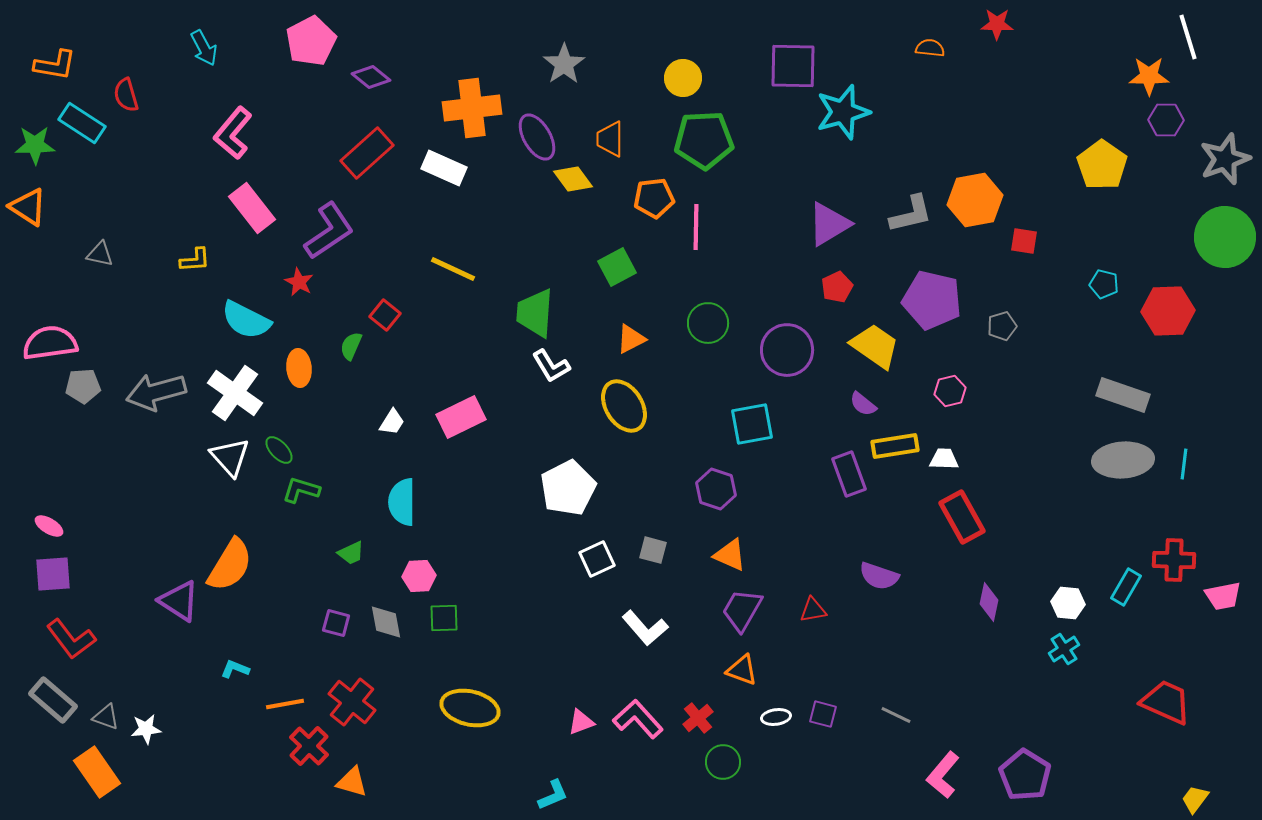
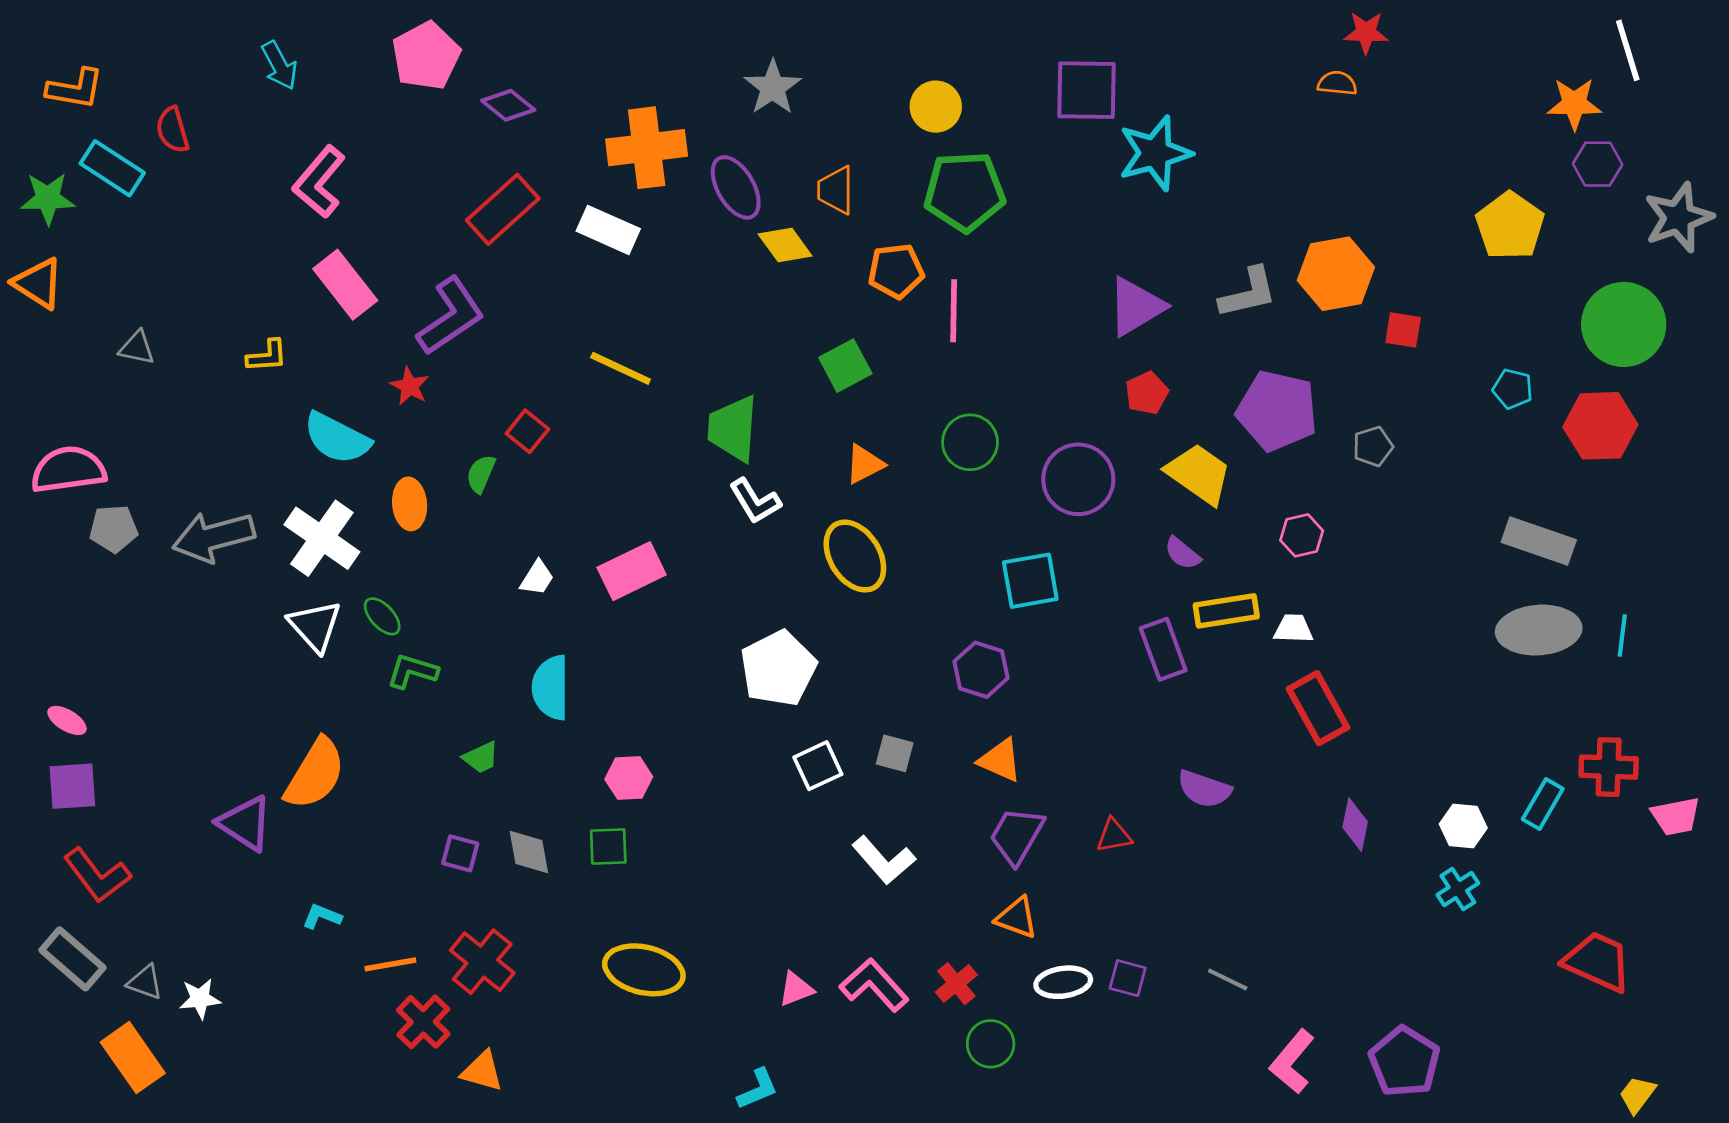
orange semicircle: (930, 48) -> (1337, 83), moved
green circle: (1225, 237) -> (1624, 324), moved
pink hexagon: (419, 576) -> (629, 778), moved
white ellipse: (776, 717) -> (1063, 982), size x1.4

